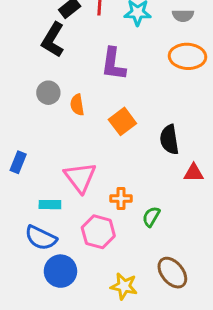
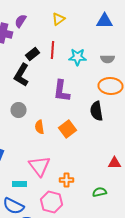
orange semicircle: (77, 105) -> (40, 127), moved
black semicircle: (169, 140) -> (96, 111), moved
green semicircle: (151, 217) -> (100, 192), moved, turned 48

